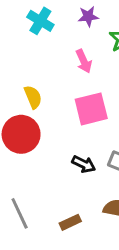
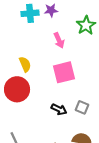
purple star: (88, 16) -> (51, 10), moved
cyan cross: (40, 21) -> (30, 13), turned -36

